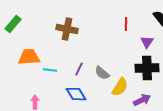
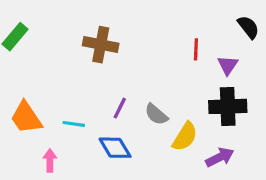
red line: (126, 24) -> (196, 49), moved
orange trapezoid: (29, 57) -> (26, 118), moved, turned -120
cyan line: (50, 70) -> (74, 124), moved

